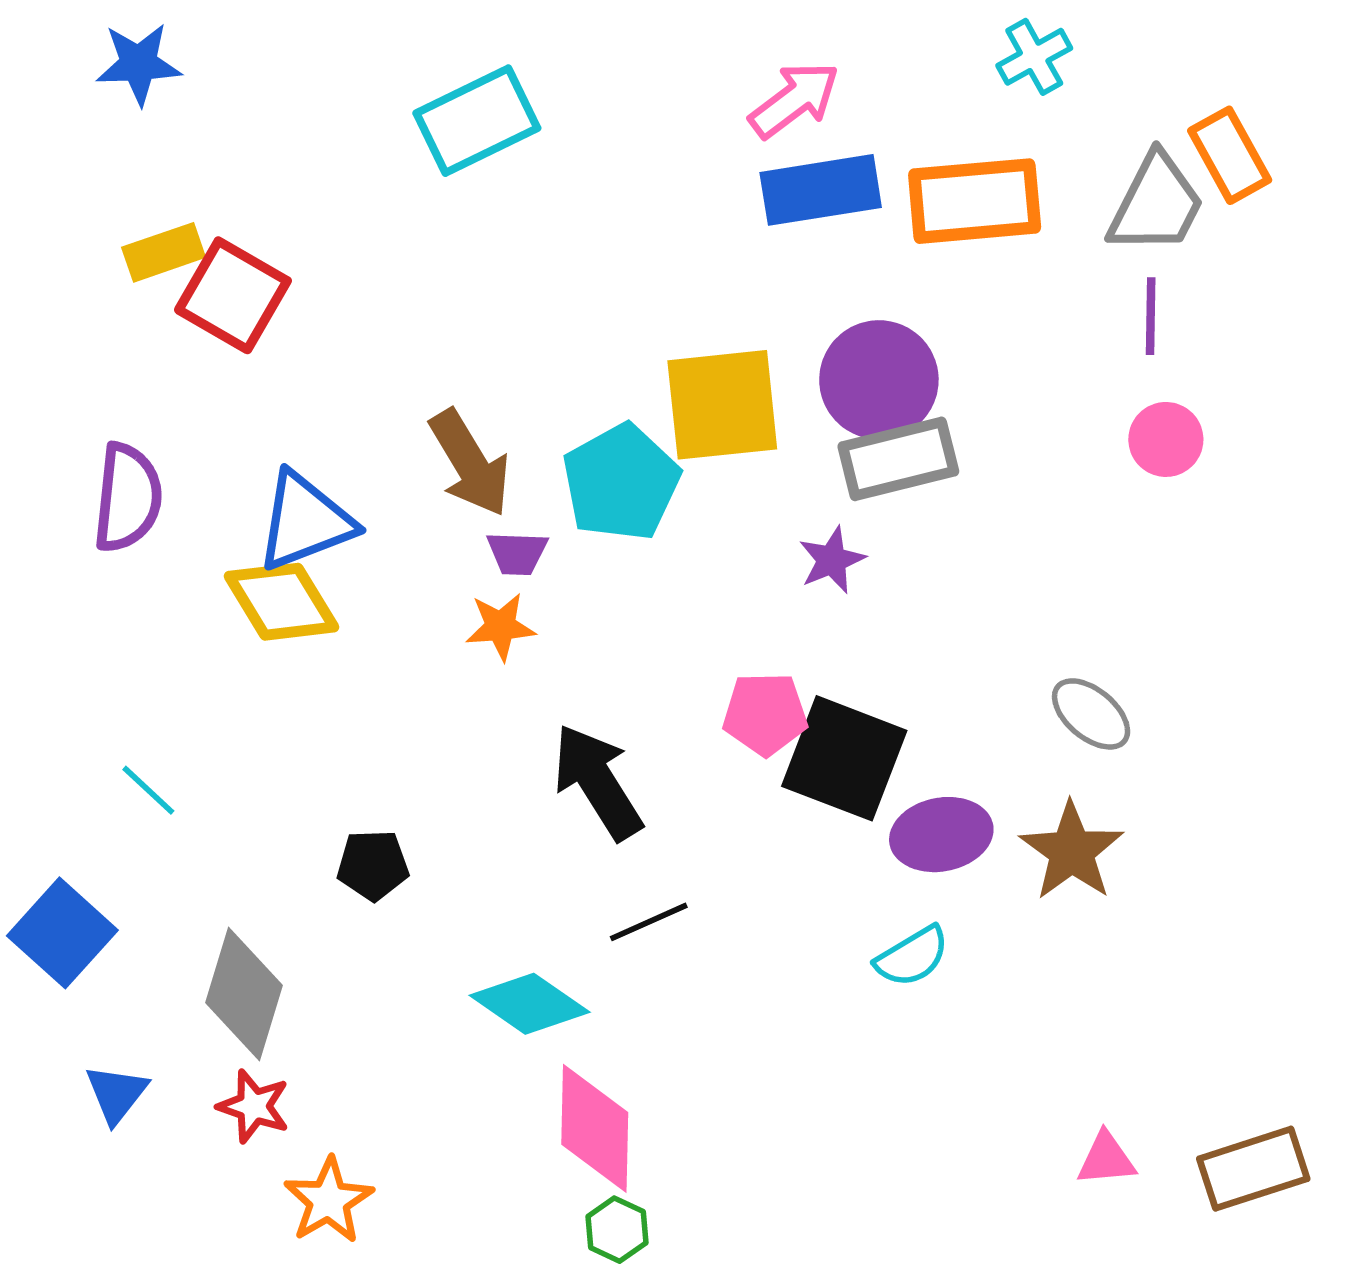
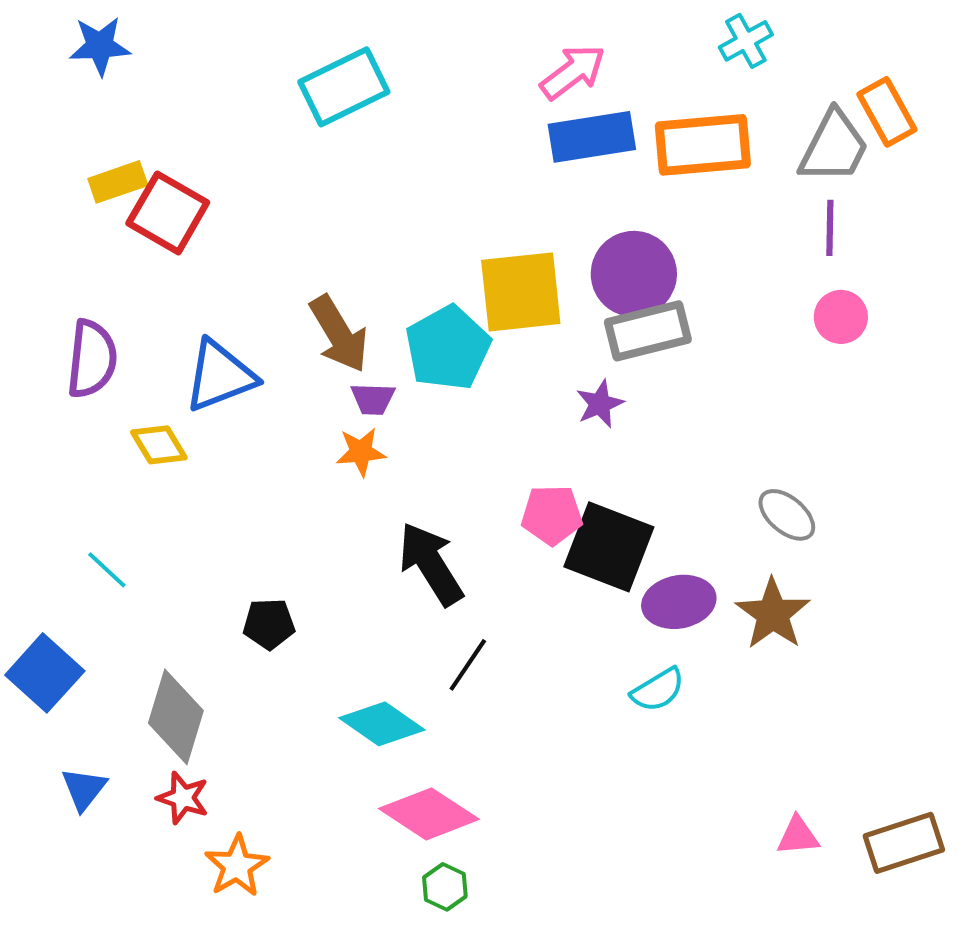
yellow diamond: (281, 602) -> (159, 445), moved, size x0.7
black line: (649, 922) -> (468, 665), turned -32
pink diamond: (595, 1128) -> (429, 814), turned -58

